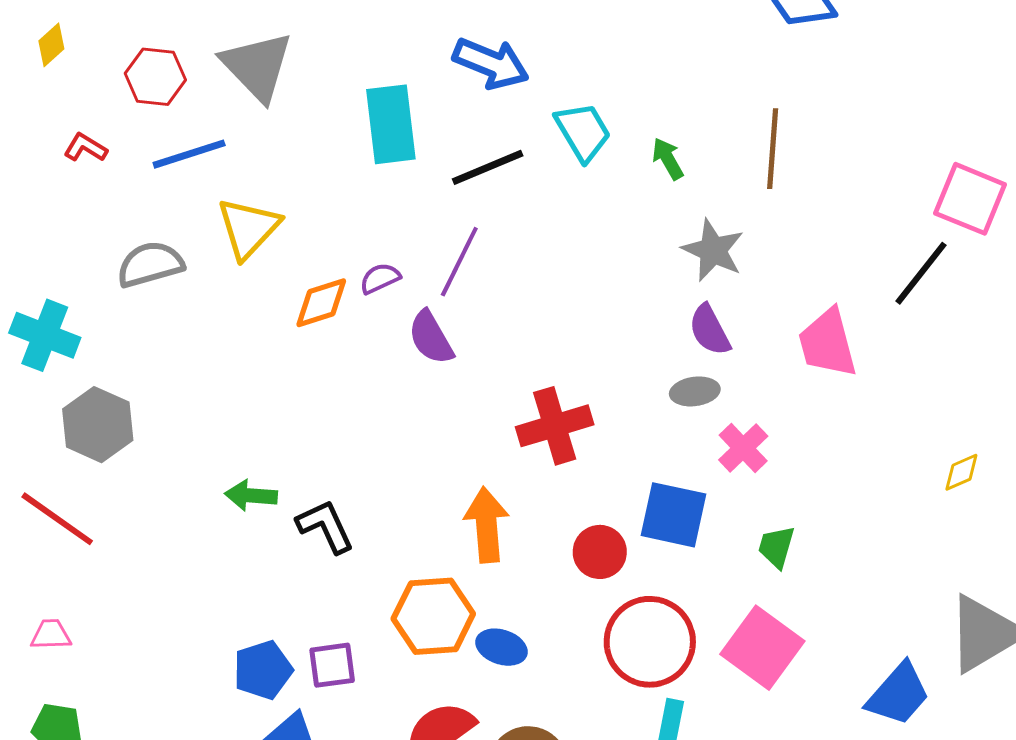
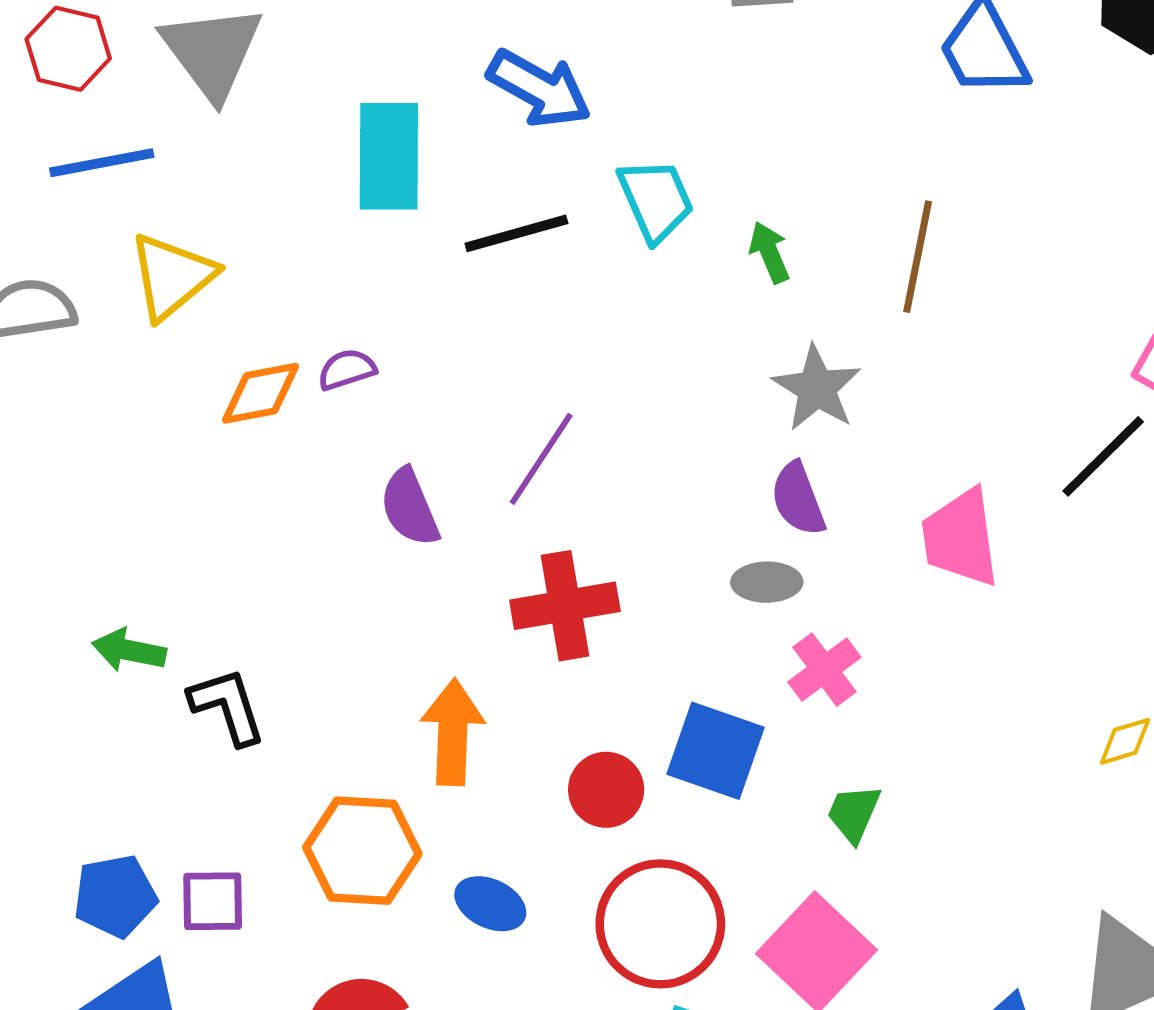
purple line: (459, 262) -> (541, 459), moved
purple semicircle: (431, 338) -> (410, 507), moved
blue ellipse: (502, 647) -> (490, 904), moved

